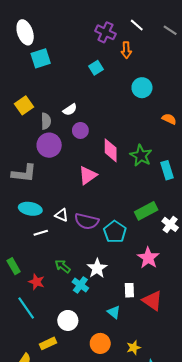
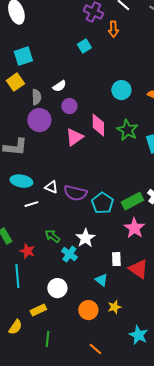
cyan square: (41, 58) -> (23, 56), moved
cyan circle: (142, 88) -> (121, 90), moved
pink triangle: (88, 175) -> (74, 137), moved
green rectangle: (146, 211) -> (132, 201), moved
cyan line: (26, 308) -> (17, 276), turned 30
yellow star: (134, 348) -> (114, 307), moved

